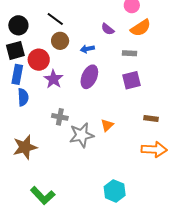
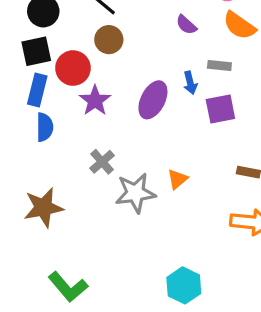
orange semicircle: (141, 28) -> (239, 26), turned 65
blue arrow: (87, 49) -> (190, 83), moved, turned -96
gray cross: (60, 117) -> (102, 162), turned 35

